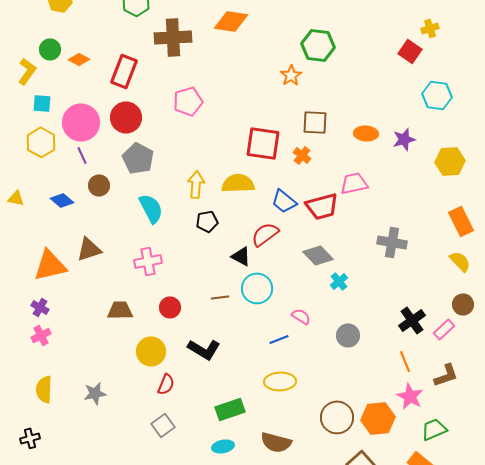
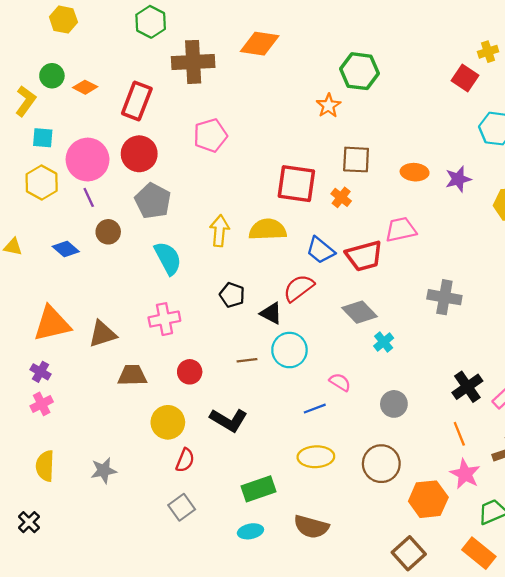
black pentagon: (207, 221) -> (232, 295), moved, turned 30
brown triangle: (89, 249) -> (102, 334), moved
brown circle: (337, 417) -> (381, 464), moved
black cross: (30, 438) -> (29, 522), turned -30

